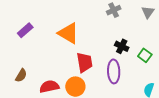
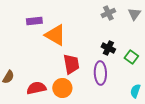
gray cross: (114, 10) -> (108, 13), moved
purple rectangle: (25, 30) -> (34, 21), moved, turned 35

